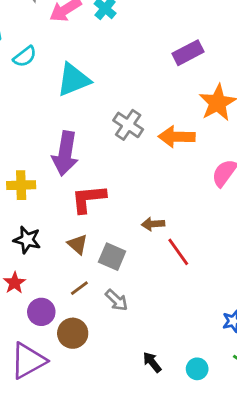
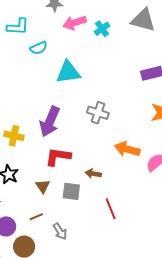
gray cross: (128, 125) -> (98, 113), turned -30
orange arrow: (177, 137) -> (127, 149), moved
brown arrow: (153, 224) -> (93, 174), moved
gray square: (112, 257) -> (71, 191), moved, turned -30

